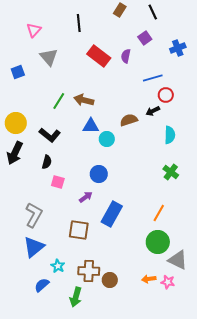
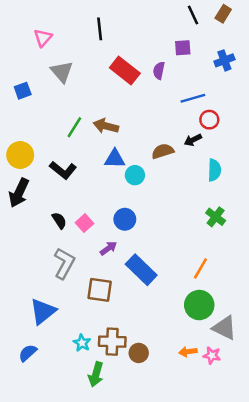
brown rectangle: (120, 10) -> (223, 14), moved
purple square: (145, 38) -> (183, 48), turned 32
black semicircle: (47, 162) -> (59, 221), moved, turned -48
pink square: (58, 182) -> (84, 223), moved, turned 32
blue rectangle: (112, 214) -> (141, 270), turned -75
gray L-shape: (34, 215) -> (64, 263), moved
cyan star: (58, 266) -> (82, 343), moved
blue semicircle: (42, 285) -> (28, 353), moved

